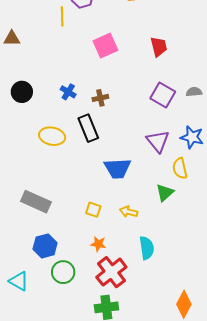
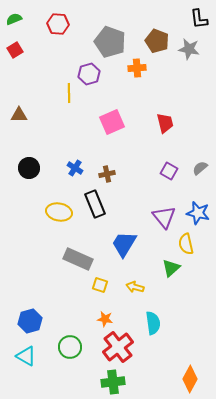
gray semicircle: (194, 92) -> (200, 168), turned -35
purple square: (163, 95) -> (169, 171), size x0.7
blue trapezoid: (118, 168) -> (124, 244), turned 124
gray rectangle: (36, 202) -> (78, 259), moved
blue hexagon: (45, 246) -> (30, 321), moved

